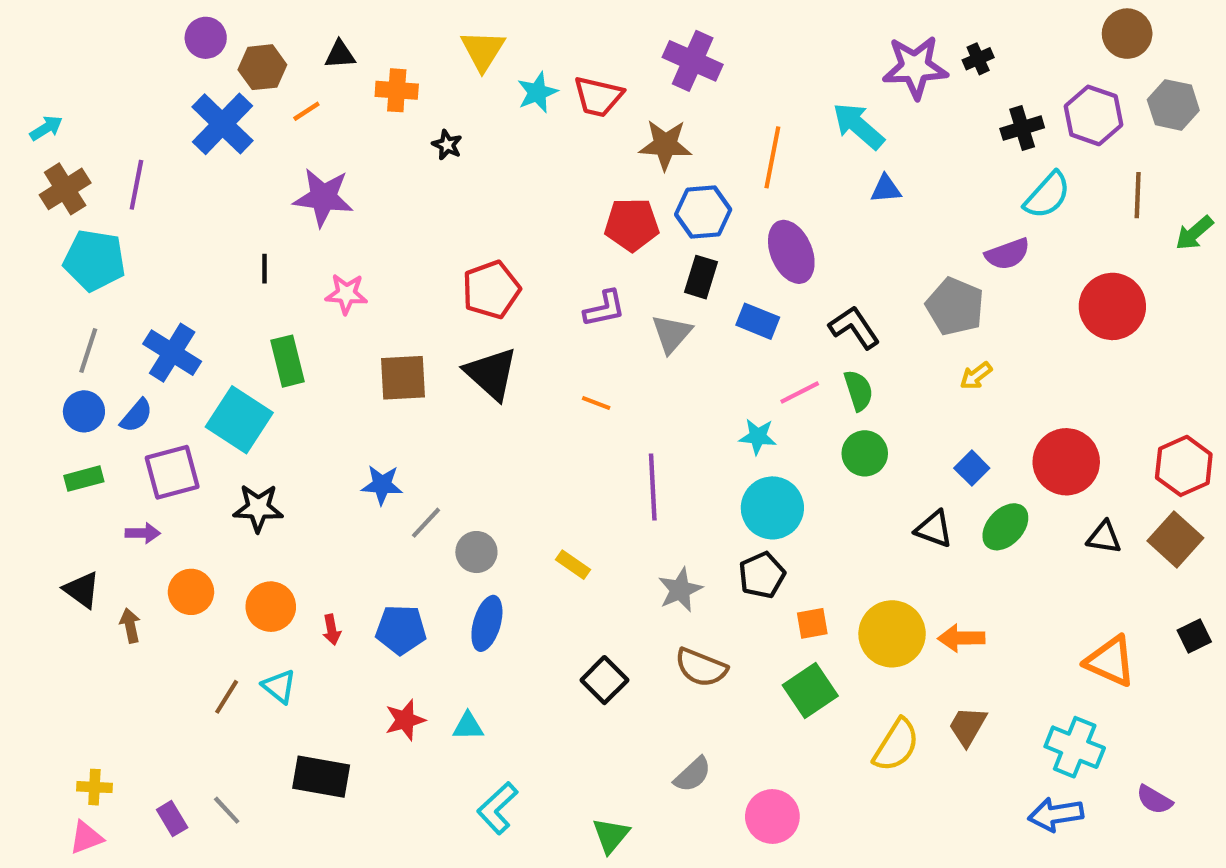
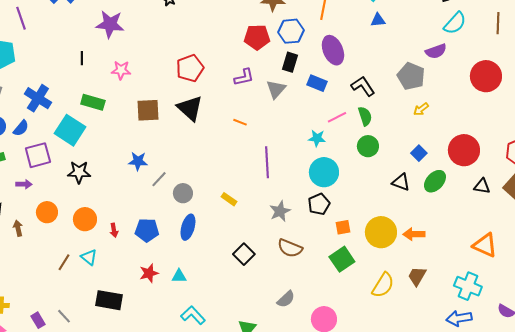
purple line: (136, 185) -> (21, 18), turned -30
green rectangle: (288, 361) -> (93, 102), turned -60
cyan L-shape: (497, 808) -> (193, 315), turned 90

